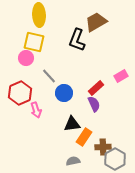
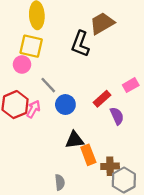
purple semicircle: (94, 104) -> (117, 116), moved
pink arrow: (36, 110) -> (33, 109), moved, turned -133
orange rectangle: (84, 137) -> (88, 155), turned -54
gray semicircle: (73, 161) -> (60, 182), moved, turned 96

